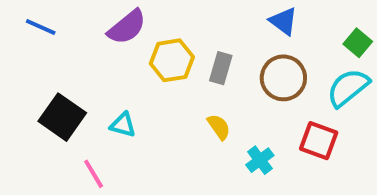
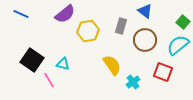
gray rectangle: (221, 68) -> (121, 26), moved
yellow semicircle: (219, 127) -> (112, 65), size x1.5
pink line: (94, 174) -> (49, 80), moved

